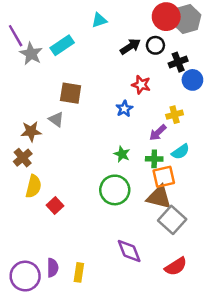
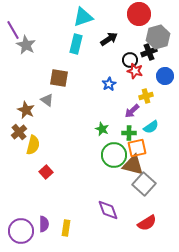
gray hexagon: (187, 19) -> (158, 37), moved
cyan triangle: (99, 20) -> (83, 17), size x1.5
cyan rectangle: (62, 45) -> (76, 44), moved, turned -42
black circle: (155, 45) -> (130, 60), moved
blue circle: (192, 80) -> (165, 76), moved
red star: (141, 85) -> (135, 71), moved
blue star: (124, 109) -> (109, 84), moved
brown star: (31, 131) -> (26, 110), turned 30
yellow semicircle: (33, 186) -> (33, 145), moved
green circle: (115, 190) -> (114, 155), moved

